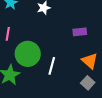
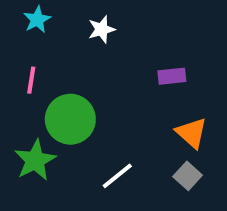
white line: (52, 66) -> (117, 176), moved, turned 36

